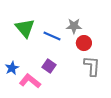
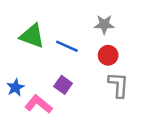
gray star: (74, 26) -> (104, 24), moved
green triangle: (25, 28) -> (32, 36), turned -30

